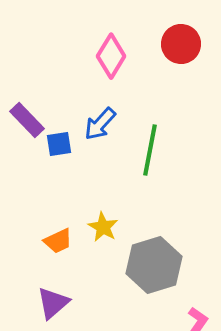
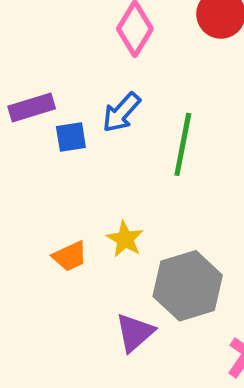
purple rectangle: (27, 120) -> (32, 108), turned -63
purple triangle: (53, 303) -> (135, 333), moved

